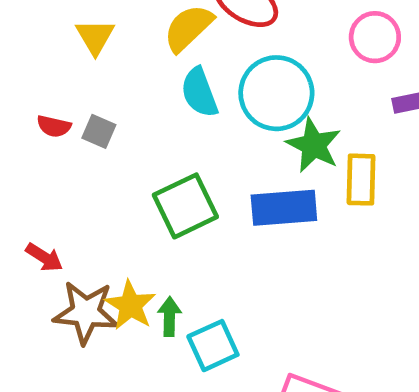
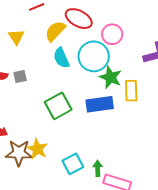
pink circle: (375, 37) -> (112, 34), moved
gray square: (99, 131) -> (20, 77), turned -32
green arrow: (169, 317) -> (98, 168), moved

